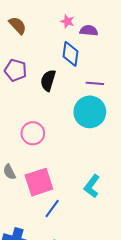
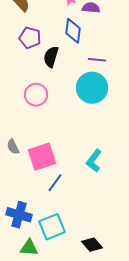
purple pentagon: (16, 70) -> (30, 38), moved
pink circle: (33, 133) -> (36, 95), moved

